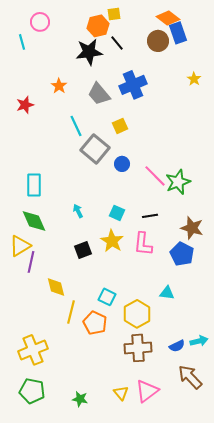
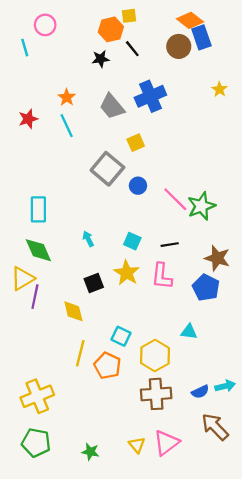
black star: (89, 52) -> (101, 59), size x0.6
cyan line: (76, 126) -> (67, 126), moved
yellow diamond: (56, 287) -> (73, 311), moved

